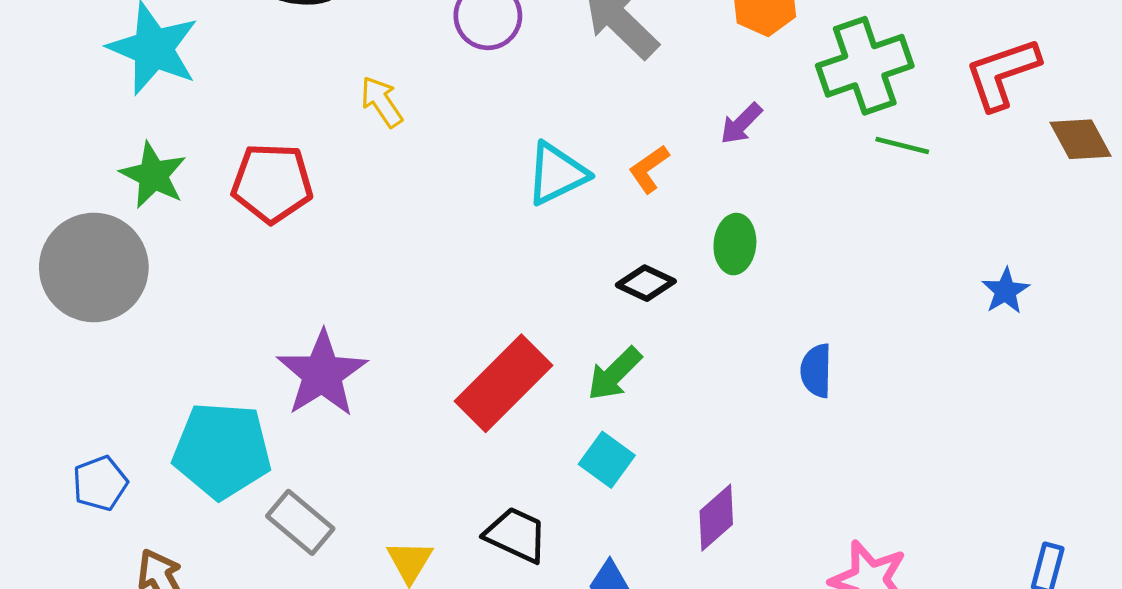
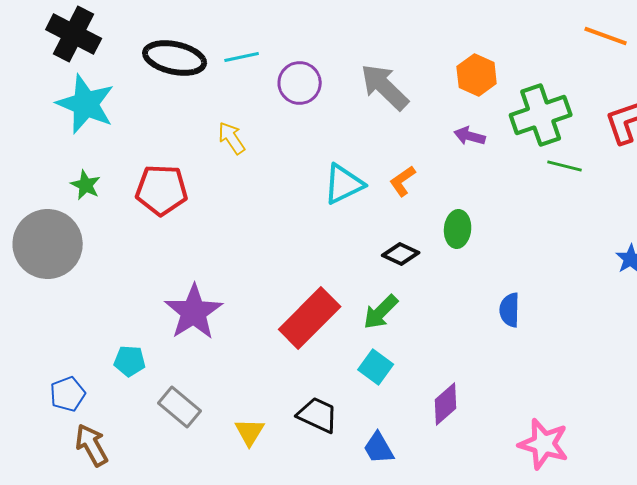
purple arrow: (741, 124) -> (470, 136), moved, turned 60
green star: (153, 175) -> (86, 185), size x0.7
cyan pentagon: (222, 450) -> (130, 361), size x0.5
blue pentagon: (100, 483) -> (68, 394), moved

